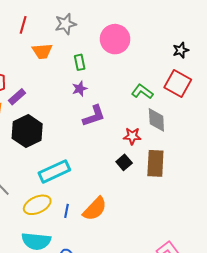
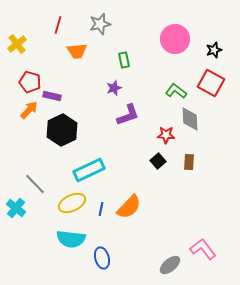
pink circle: (115, 39) -> (175, 39), moved
green rectangle: (80, 62) -> (124, 60), moved
purple rectangle: (17, 97) -> (52, 96), turned 54
brown rectangle: (155, 163) -> (189, 162), size x0.6

